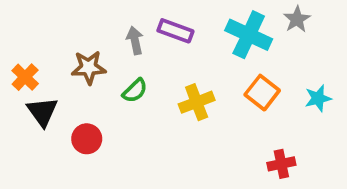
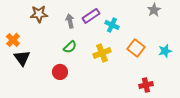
purple rectangle: (175, 31) -> (91, 16), turned -54
cyan cross: (249, 35) -> (112, 25), moved, size x0.6
brown star: (89, 67) -> (39, 14), moved
red circle: (87, 139) -> (60, 72), moved

